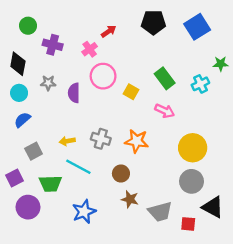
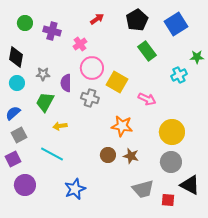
black pentagon: (153, 22) -> (137, 20), turned -30
red arrow: (109, 31) -> (97, 19), moved
purple cross: (53, 45) -> (52, 31), moved
green rectangle: (165, 78) -> (147, 51), moved
yellow square: (131, 92) -> (117, 82), size x1.5
blue semicircle: (22, 120) -> (13, 113), moved
gray cross: (101, 139) -> (90, 98), moved
gray square: (34, 151) -> (19, 135), moved
cyan line: (78, 167) -> (52, 154), moved
green trapezoid: (50, 184) -> (45, 102), moved, turned 120
brown star: (130, 199) -> (131, 156), moved

